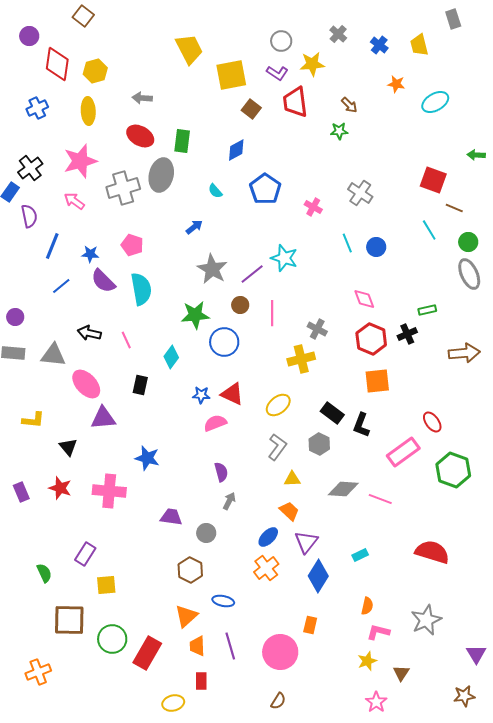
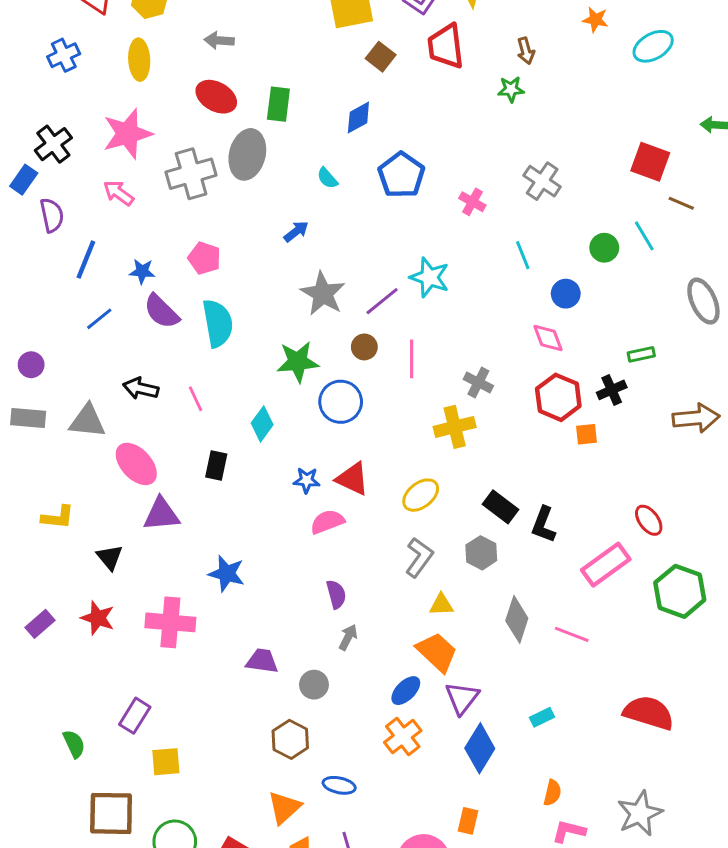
brown arrow: (349, 105) -> (526, 51), turned 30
green circle: (468, 242) -> (604, 248), moved
blue circle: (376, 247) -> (566, 294), moved
orange square: (377, 381) -> (586, 434), moved, size x0.6
gray diamond: (343, 489) -> (517, 619), turned -76
purple rectangle: (21, 492) -> (40, 624), turned 72
orange trapezoid: (289, 511) -> (437, 652), size x1.4

